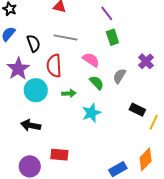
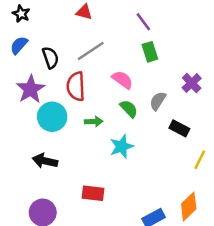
gray line: (65, 37) -> (91, 51), turned -45
black rectangle: (137, 110) -> (179, 128), moved
red rectangle: (59, 155) -> (93, 193), moved

